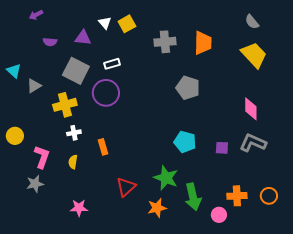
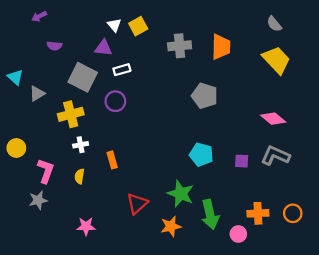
purple triangle: (83, 38) -> (103, 48), moved
purple circle: (106, 93) -> (115, 101), size x0.7
pink diamond: (251, 109) -> (273, 119), turned -50

